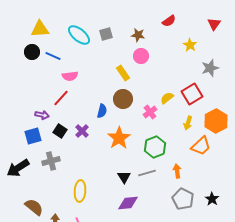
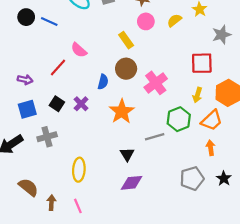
pink semicircle: (70, 76) -> (79, 50), moved, turned 49
red square: (192, 94) -> (202, 63), turned 30
yellow semicircle: (167, 98) -> (174, 20), moved
pink cross: (150, 112) -> (156, 83), size x1.5
purple arrow: (42, 115) -> (25, 80), moved
green hexagon: (155, 147) -> (179, 119), moved
orange arrow: (177, 171) -> (211, 148), moved
gray line: (147, 173) -> (155, 137), moved
gray pentagon: (183, 199) -> (192, 178), turned 30

